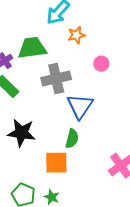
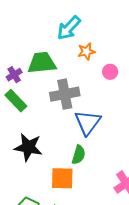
pink circle: (101, 64) -> (110, 72), moved

